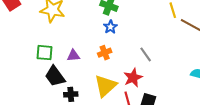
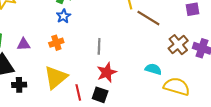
gray line: (146, 54) -> (99, 46), turned 35
red star: (133, 78) -> (107, 72), moved

